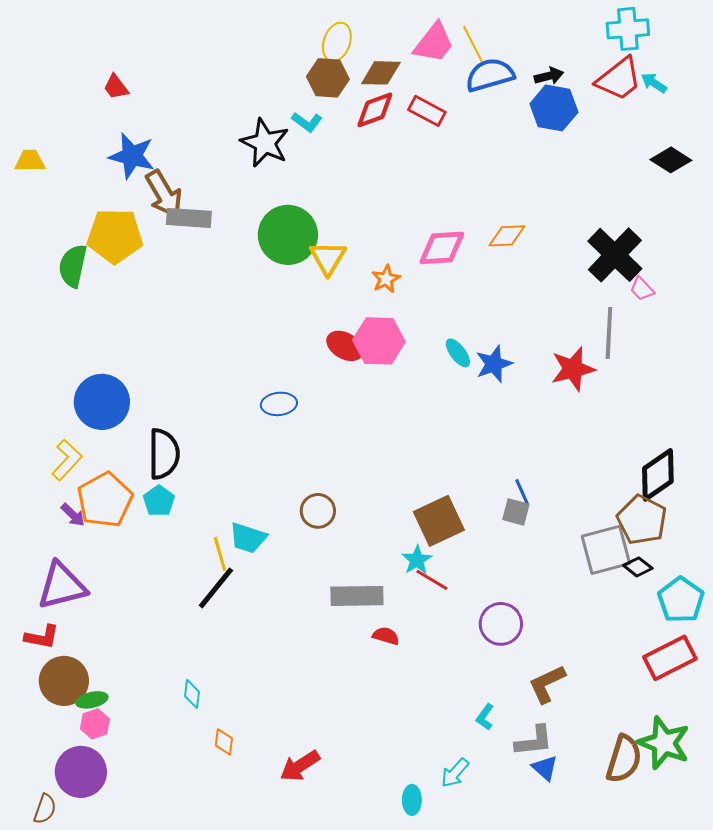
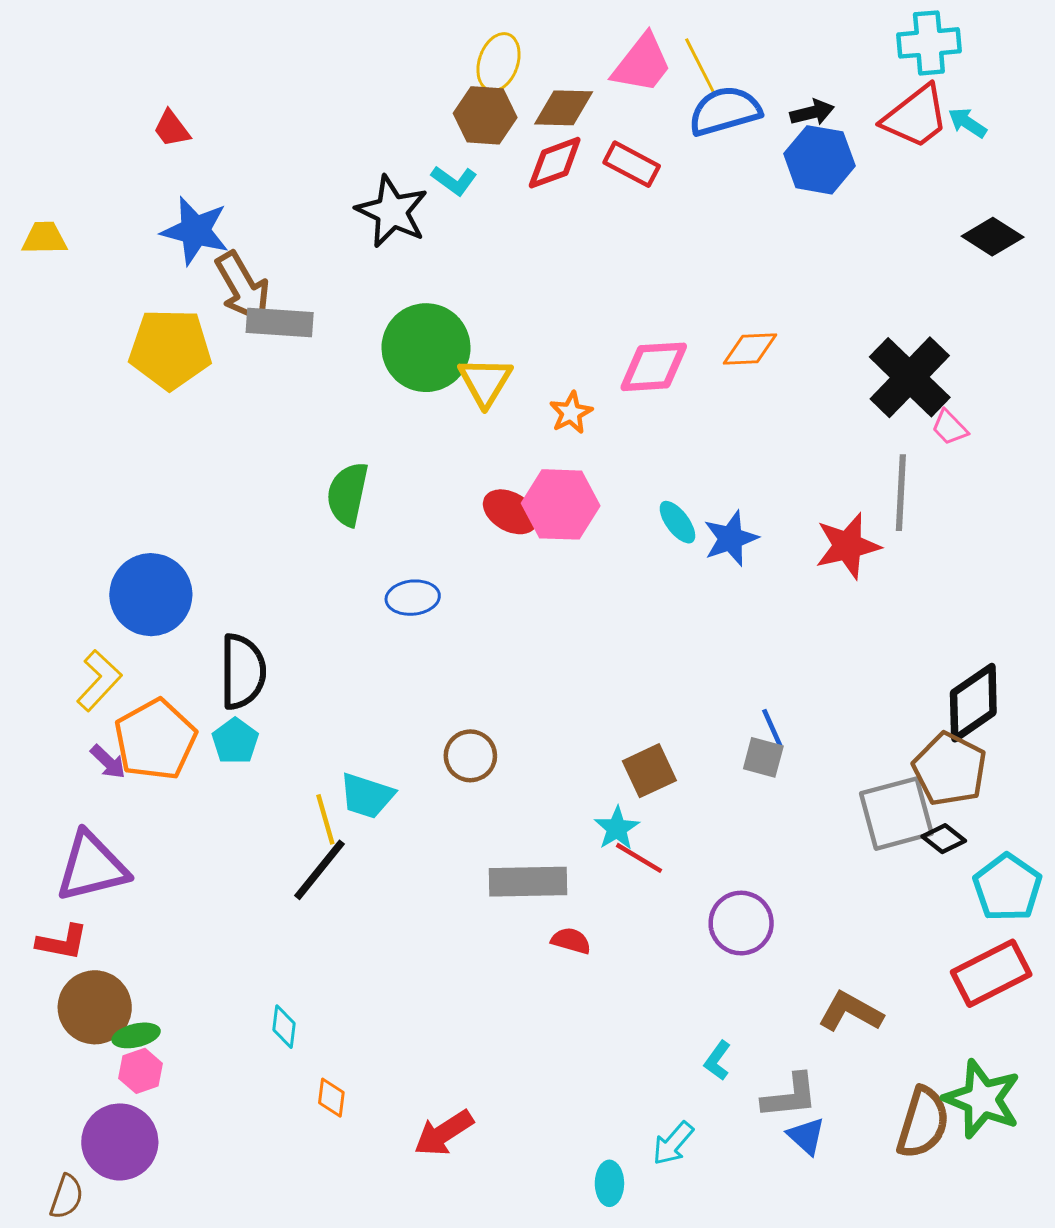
green semicircle: (73, 266) -> (348, 494), moved
brown square: (439, 521) -> (649, 771), size x0.7
brown L-shape: (547, 684) -> (851, 1012), moved, turned 54

